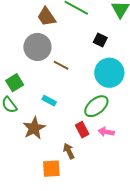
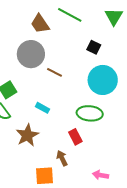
green ellipse: (96, 106) -> (90, 113), turned 45
pink arrow: (106, 132) -> (101, 175), moved

